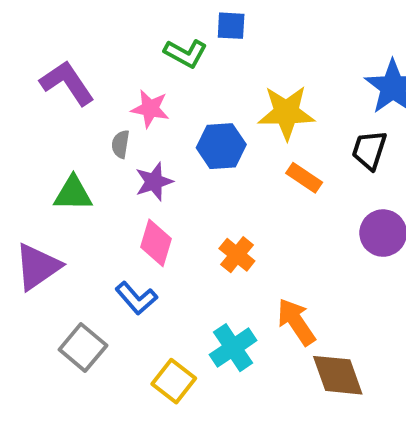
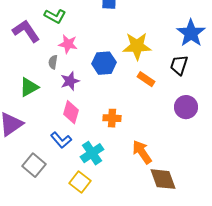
green L-shape: (186, 53) -> (55, 16), moved
green triangle: (73, 194) -> (29, 87), turned -30
orange cross: (237, 255) -> (112, 118), turned -36
cyan cross: (233, 348) -> (92, 153), moved

